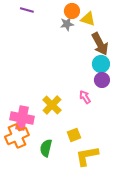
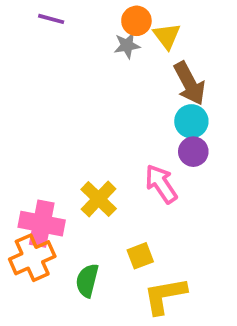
yellow triangle: (88, 19) -> (167, 36), turned 35
pink arrow: (85, 97) -> (161, 184), size x1.5

